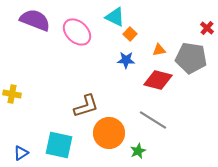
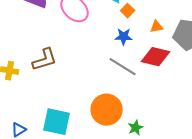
brown L-shape: (86, 106) -> (45, 60), moved
gray line: (153, 120) -> (123, 67), moved

